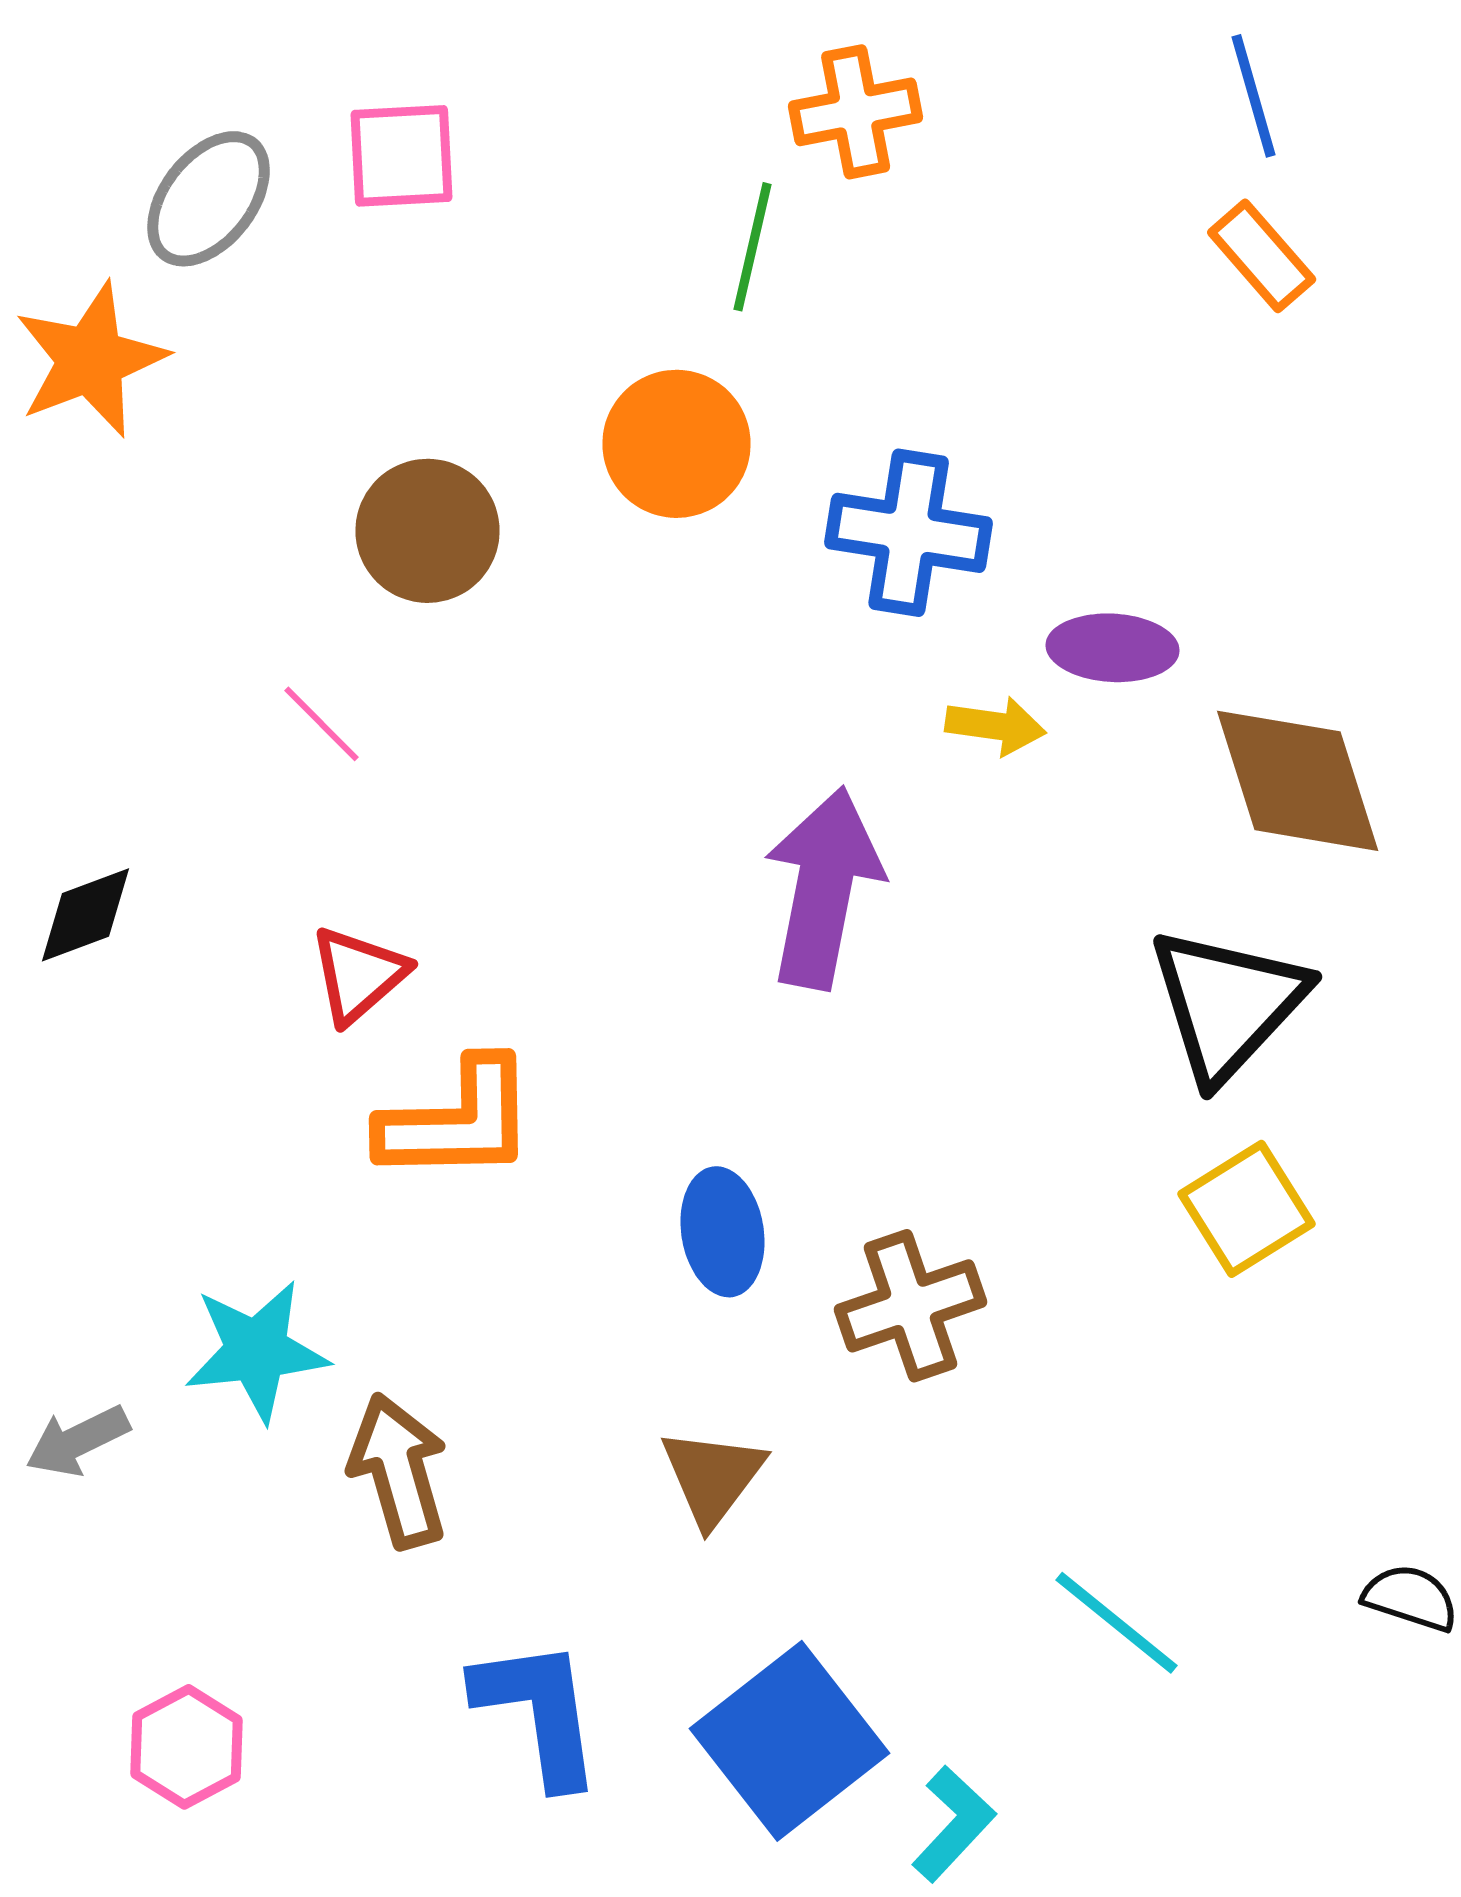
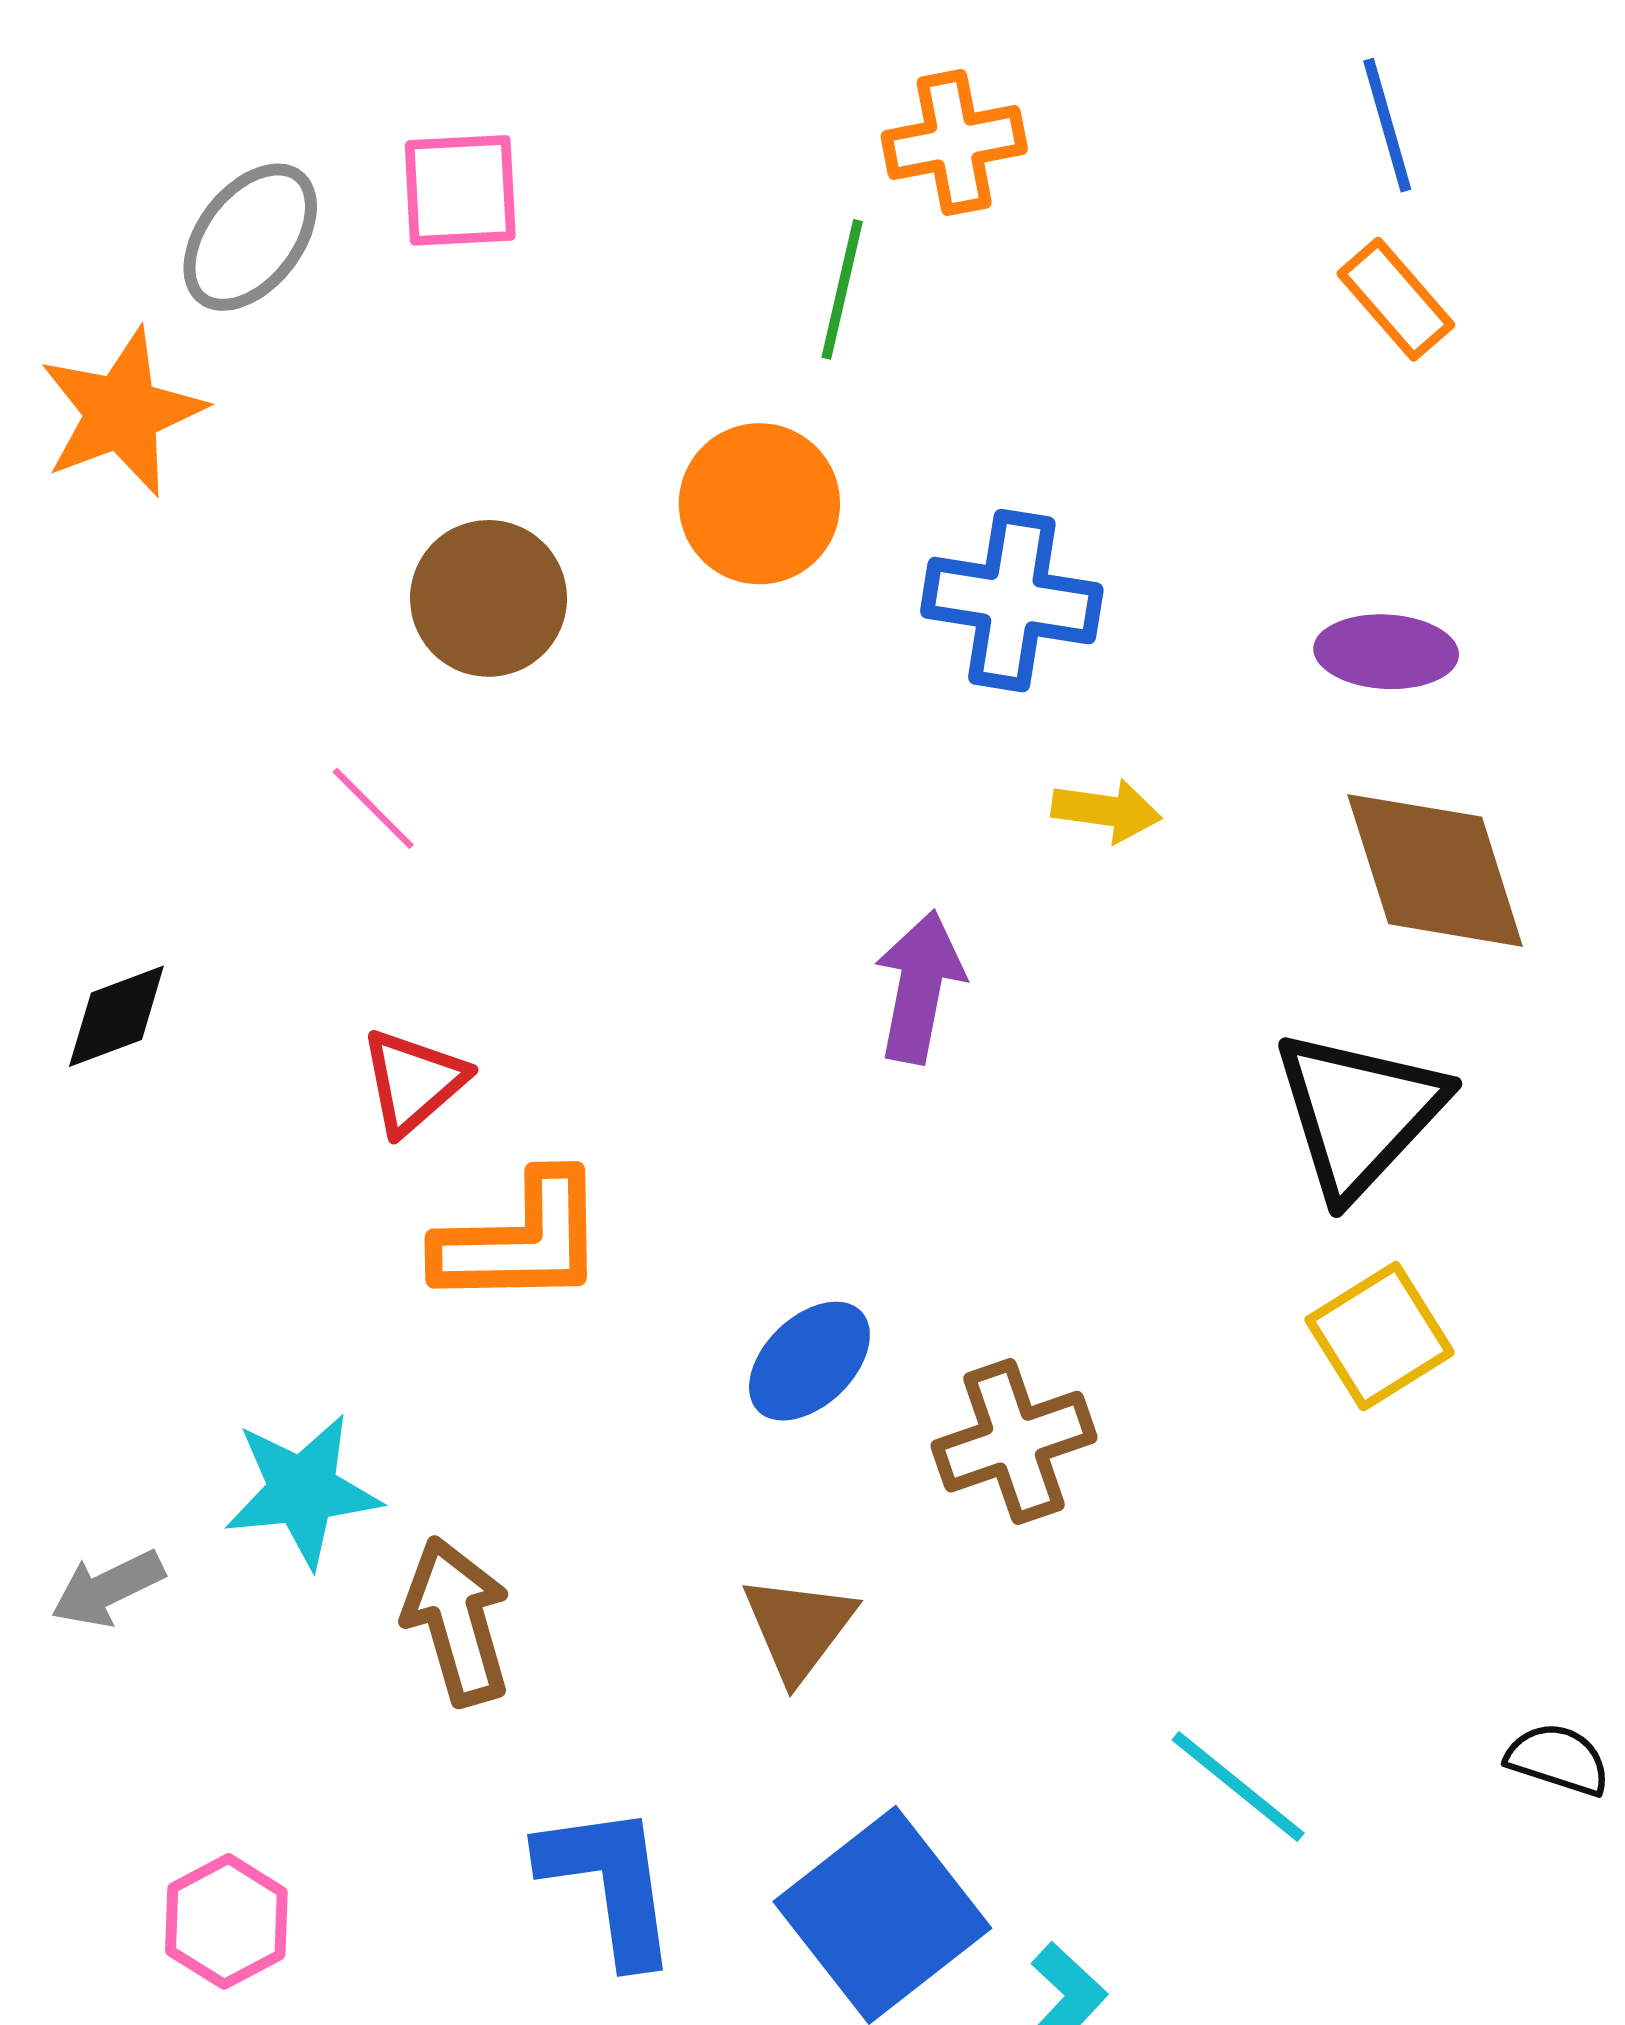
purple ellipse: (1113, 648) -> (1386, 652), moved
purple arrow: (824, 888) -> (919, 987), size x0.7
blue ellipse: (723, 1232) -> (809, 1361), turned 55

